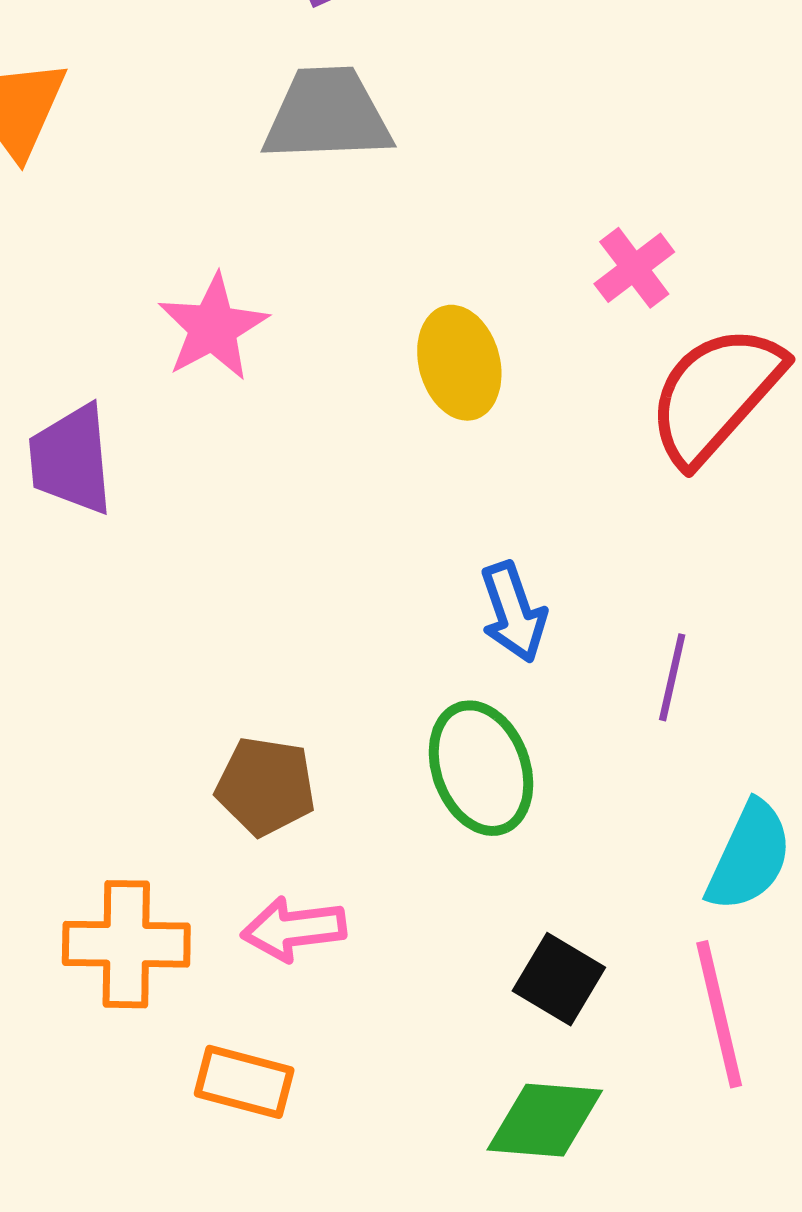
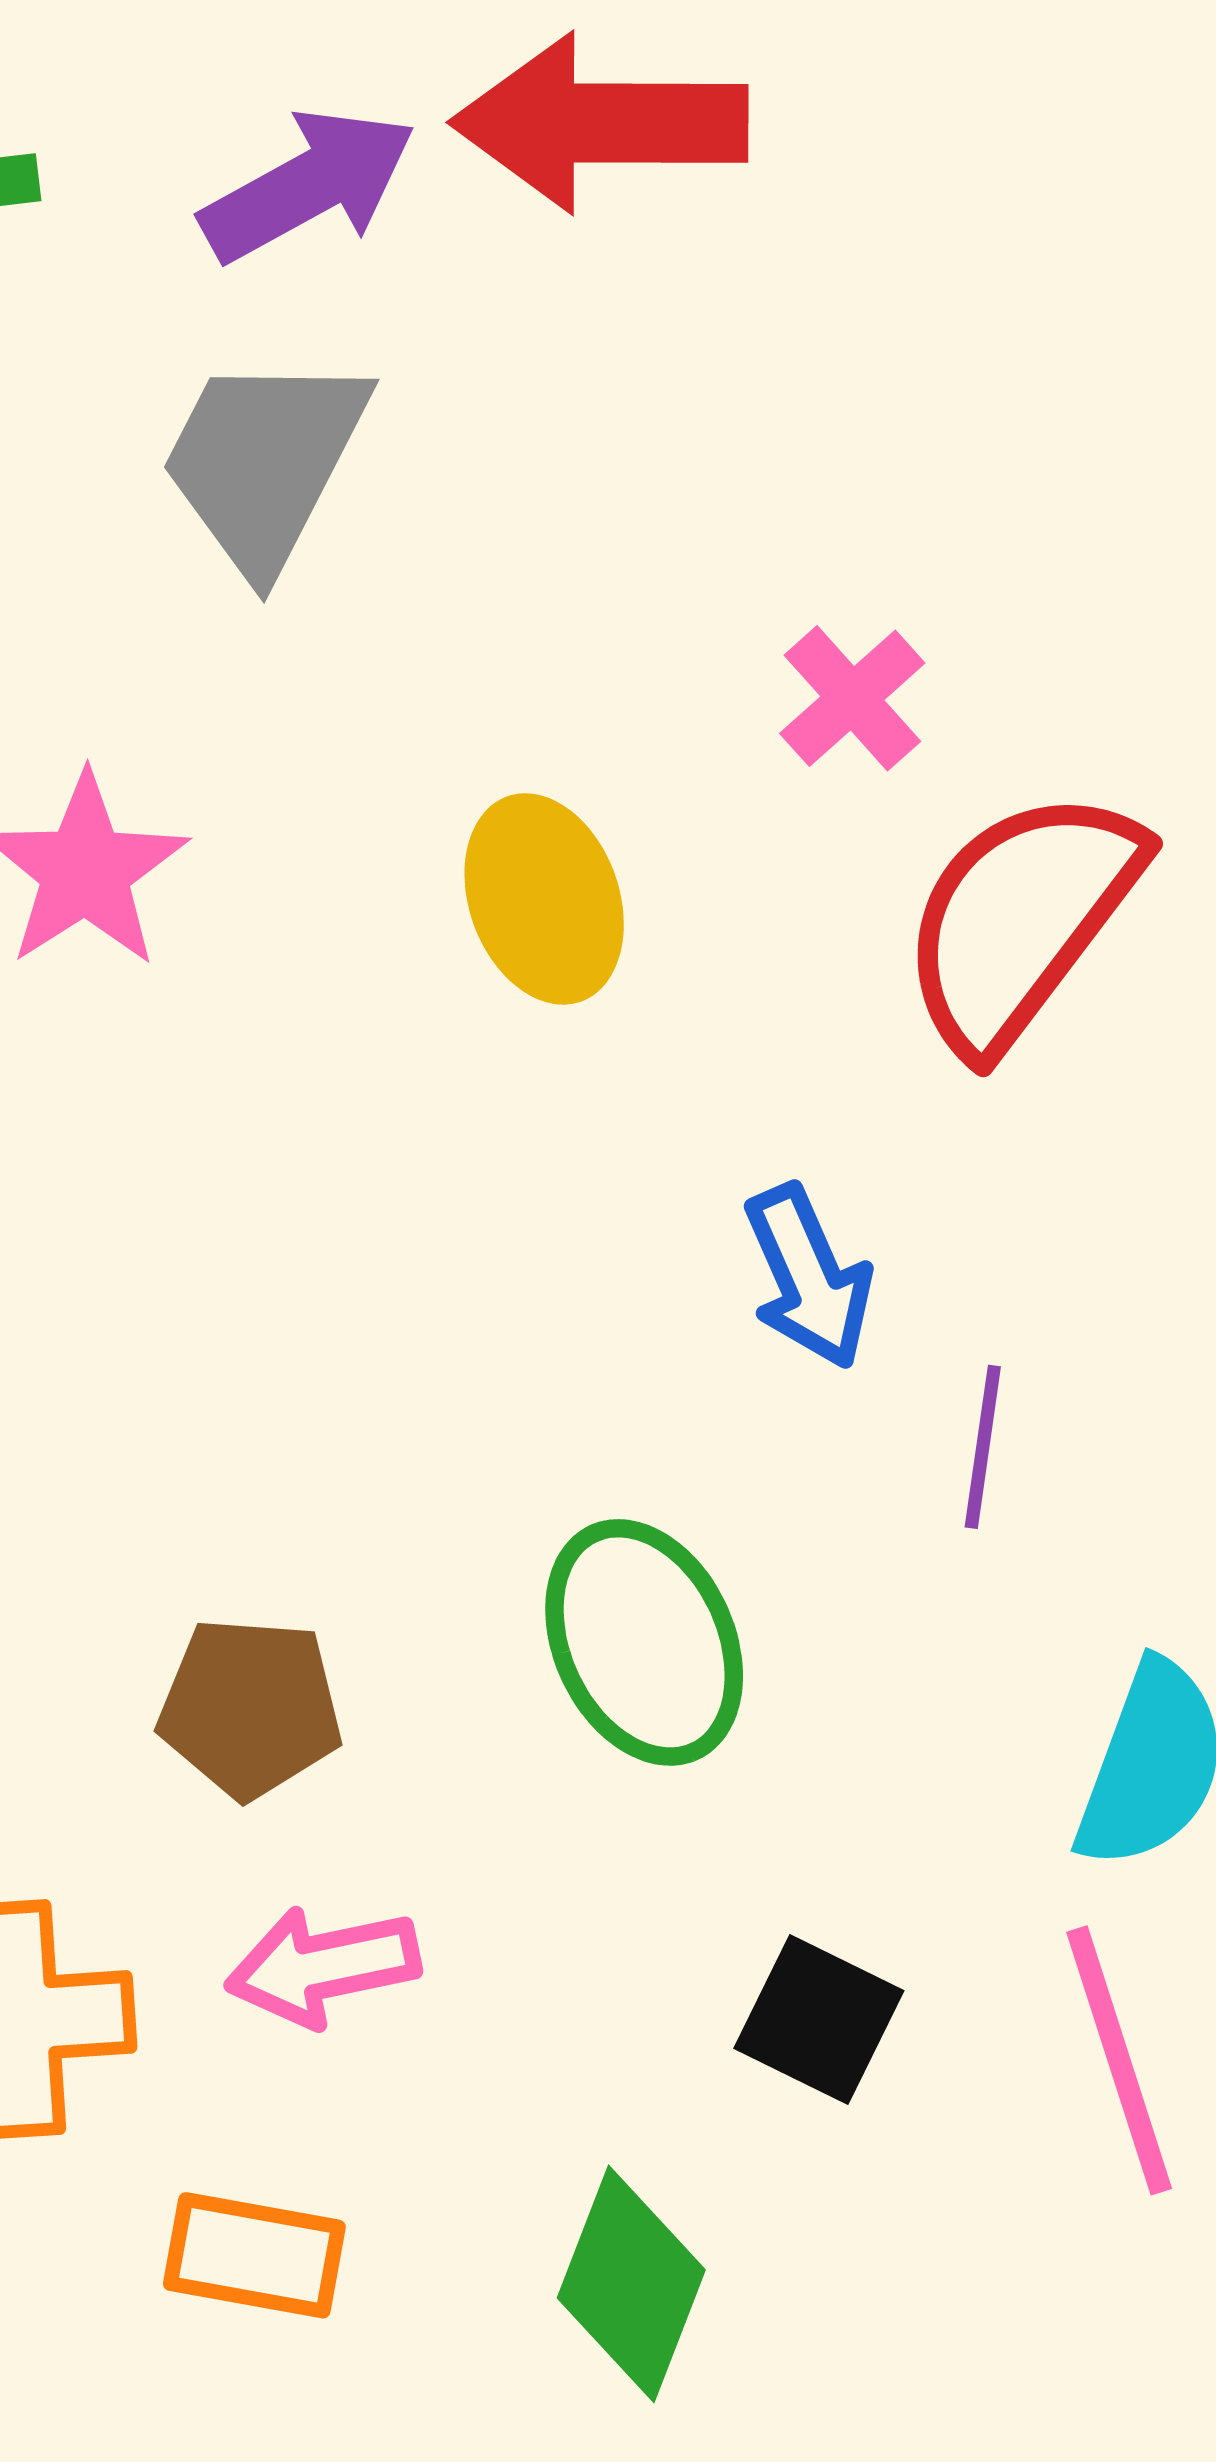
gray trapezoid: (327, 115) -> (264, 462), turned -56
blue arrow: (513, 612) -> (808, 1277), moved
green diamond: (545, 1120) -> (631, 2284), moved, turned -69

